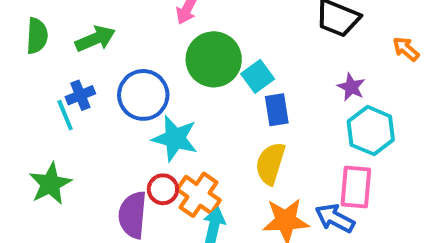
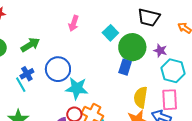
green circle: (214, 59) -> (132, 47), moved
cyan square: (258, 76) -> (110, 33), moved
blue rectangle: (277, 110) -> (125, 67), turned 35
yellow semicircle: (270, 164) -> (141, 97), moved

